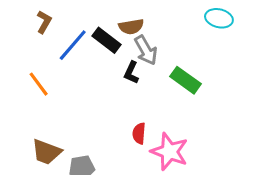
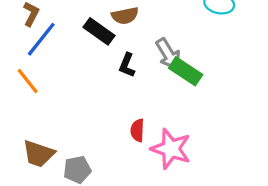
blue line: (73, 45) -> (41, 39), moved
gray arrow: (146, 50) -> (168, 54), moved

